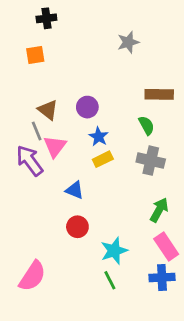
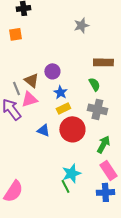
brown triangle: (48, 110) -> (31, 80), moved
pink triangle: (55, 146) -> (29, 99), turned 36
red circle: (77, 227) -> (72, 129), moved, size x1.6
green line: (110, 280) -> (65, 186), moved

